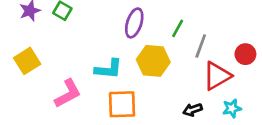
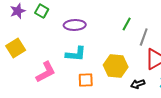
purple ellipse: (134, 23) -> (75, 25), moved, turned 70
yellow hexagon: (153, 61) -> (116, 66), moved
orange square: (122, 104) -> (86, 80), size x0.7

